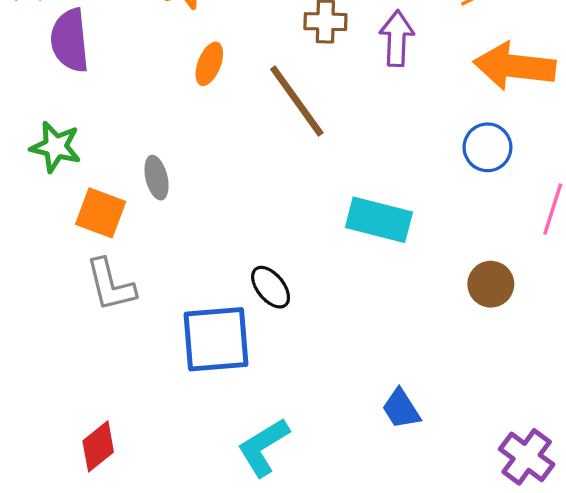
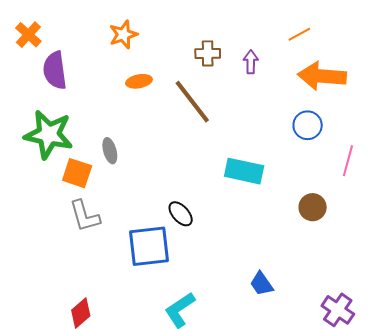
purple arrow: (397, 38) -> (251, 62), size x0.7
orange ellipse: (209, 64) -> (139, 81), turned 60
green star: (55, 147) -> (49, 134), size x1.6

